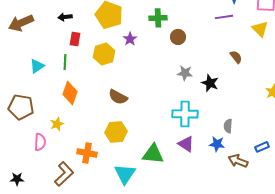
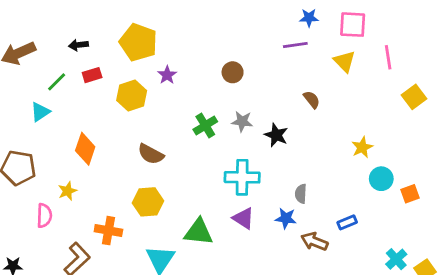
green cross: (158, 18) -> (205, 126), moved, turned -30
red rectangle: (75, 39) -> (92, 75), turned 64
green line: (65, 62) -> (57, 82), moved, turned 42

